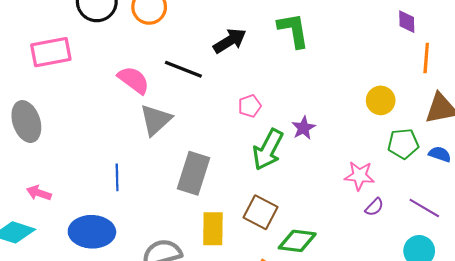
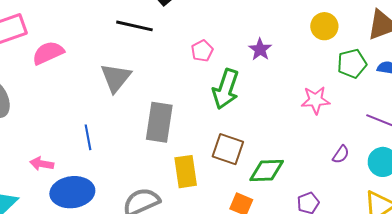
pink semicircle: (134, 80) -> (48, 53), moved, turned -52
purple star: (304, 128) -> (260, 49), moved
pink arrow: (39, 193) -> (42, 164), moved
purple semicircle: (374, 207) -> (341, 154), moved

